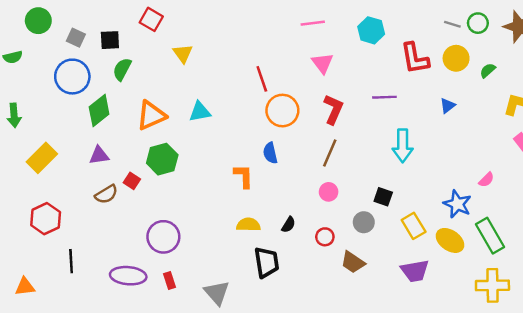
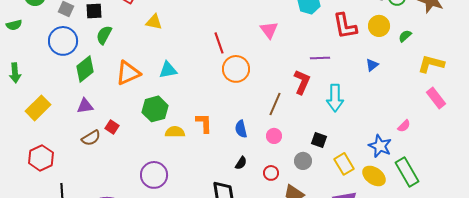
yellow triangle: (183, 53) -> (154, 22), turned -42
red L-shape: (333, 109) -> (302, 82), moved
blue semicircle: (270, 153) -> (241, 129), moved
green hexagon: (162, 159) -> (155, 109), moved
yellow semicircle: (248, 225) -> (175, 132), moved
purple circle: (163, 237) -> (154, 175), moved

